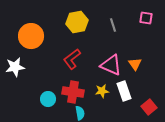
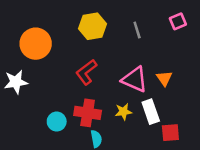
pink square: (146, 18) -> (178, 21), turned -32
red square: (149, 107) -> (170, 133), moved, turned 35

